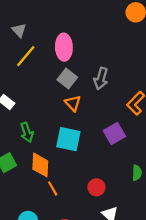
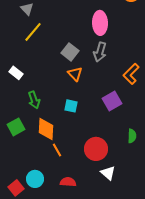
pink ellipse: (64, 47) -> (100, 23), moved
cyan square: (68, 139) -> (71, 106), size x0.6
red circle: (96, 187) -> (96, 149), size x1.5

